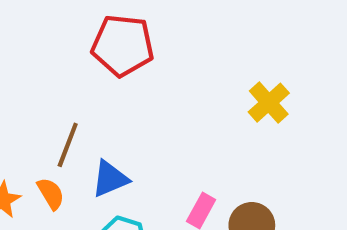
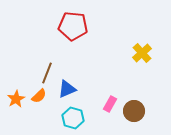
orange semicircle: (51, 194) -> (39, 96), turned 77

